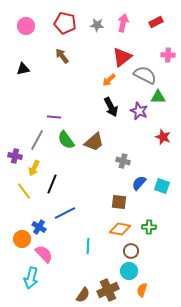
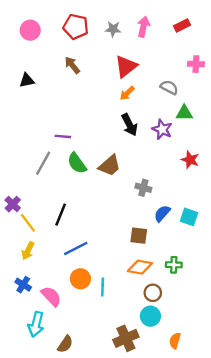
red triangle: (122, 57) -> (126, 66), moved
gray semicircle: (145, 75) -> (169, 87), size x0.7
purple cross: (15, 156) -> (13, 204), moved, turned 32
yellow arrow: (34, 168) -> (28, 251), moved
blue cross: (39, 227) -> (23, 285), moved
orange circle: (22, 239) -> (80, 279), moved
orange semicircle: (142, 290) -> (175, 341), moved
brown semicircle: (83, 295) -> (65, 344), moved

